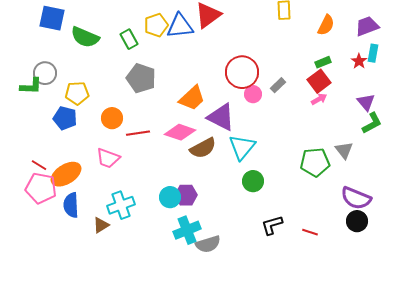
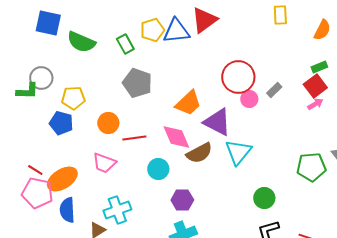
pink diamond: (180, 132) -> (176, 137), turned 48
green circle: (253, 181) -> (264, 198), moved
cyan circle: (170, 197) -> (158, 169), moved

